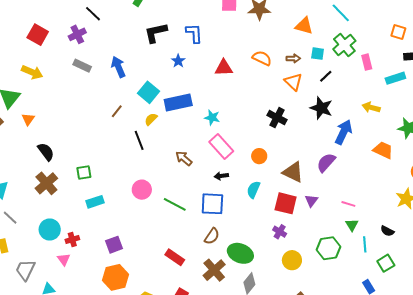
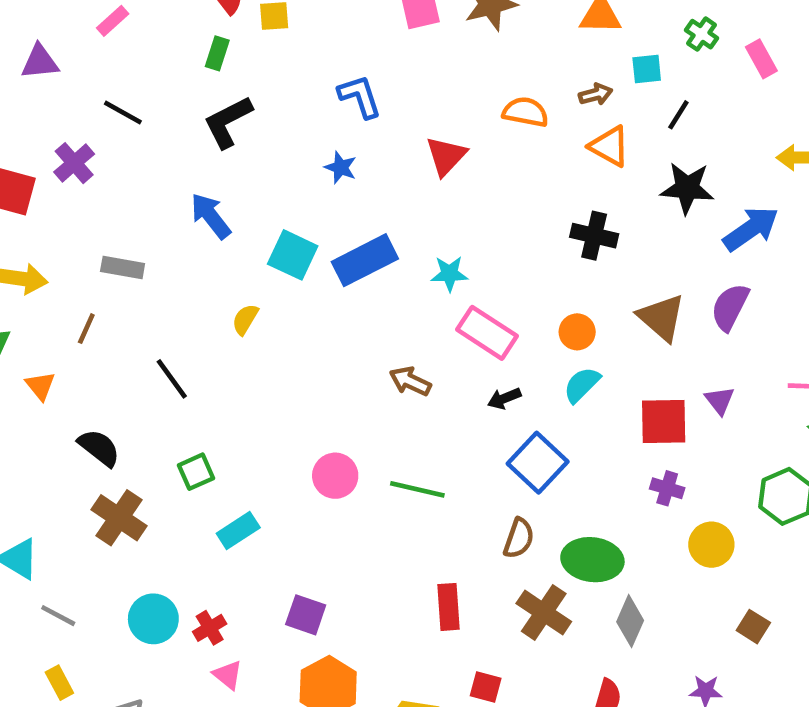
black L-shape: (156, 33) -> (228, 122), moved
purple cross: (77, 34) -> (74, 163), moved
green cross: (344, 45) -> (701, 34), size x0.6
gray rectangle: (82, 66) -> (123, 268), moved
red triangle: (224, 68) -> (446, 156), turned -30
brown line: (117, 111) -> (86, 329), moved
yellow semicircle: (151, 119) -> (245, 319), moved
blue arrow: (344, 132) -> (751, 229), turned 45
black line: (139, 140) -> (172, 379), moved
brown triangle: (293, 172) -> (661, 318), moved, turned 30
cyan semicircle: (253, 190) -> (582, 385), moved, turned 36
blue square: (212, 204) -> (538, 463), moved, turned -35
purple square: (114, 245) -> (306, 615), turned -36
red rectangle: (175, 257) -> (448, 607), turned 66
pink triangle: (64, 259) -> (228, 675), moved

